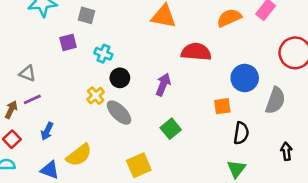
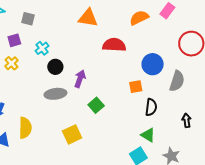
cyan cross: (103, 54) -> (42, 48), turned 32
purple arrow: (163, 84) -> (80, 79), moved
yellow cross: (96, 96) -> (11, 63), moved
gray ellipse: (119, 113) -> (55, 94), turned -50
yellow semicircle: (79, 155) -> (25, 128), turned -50
green triangle: (236, 169) -> (148, 135), turned -35

